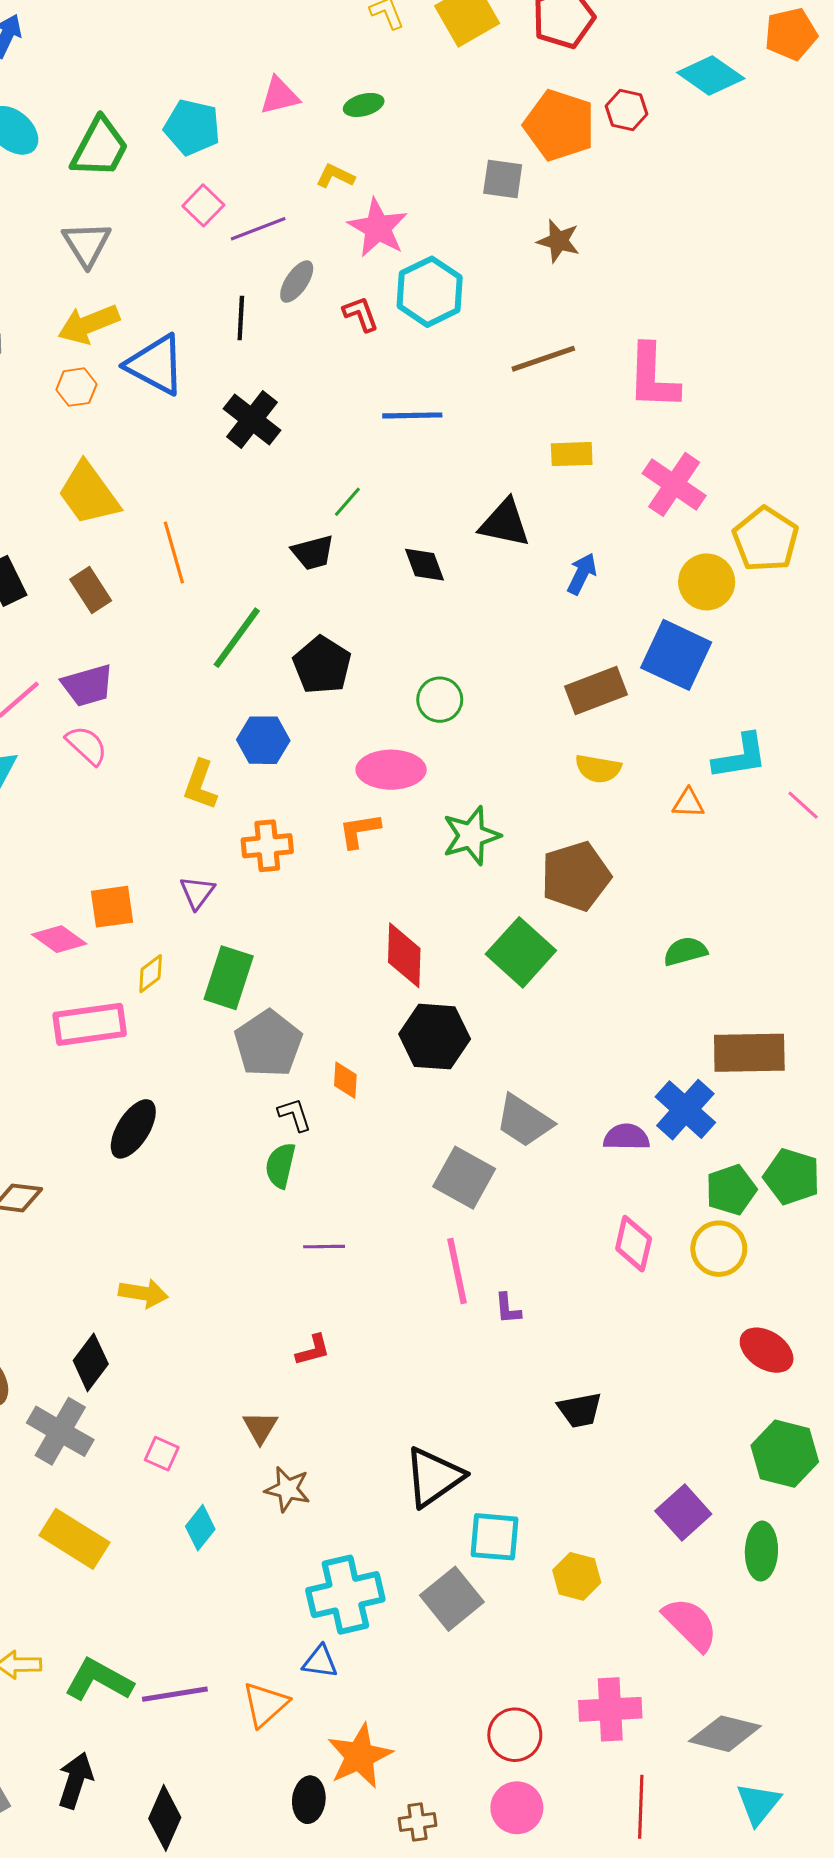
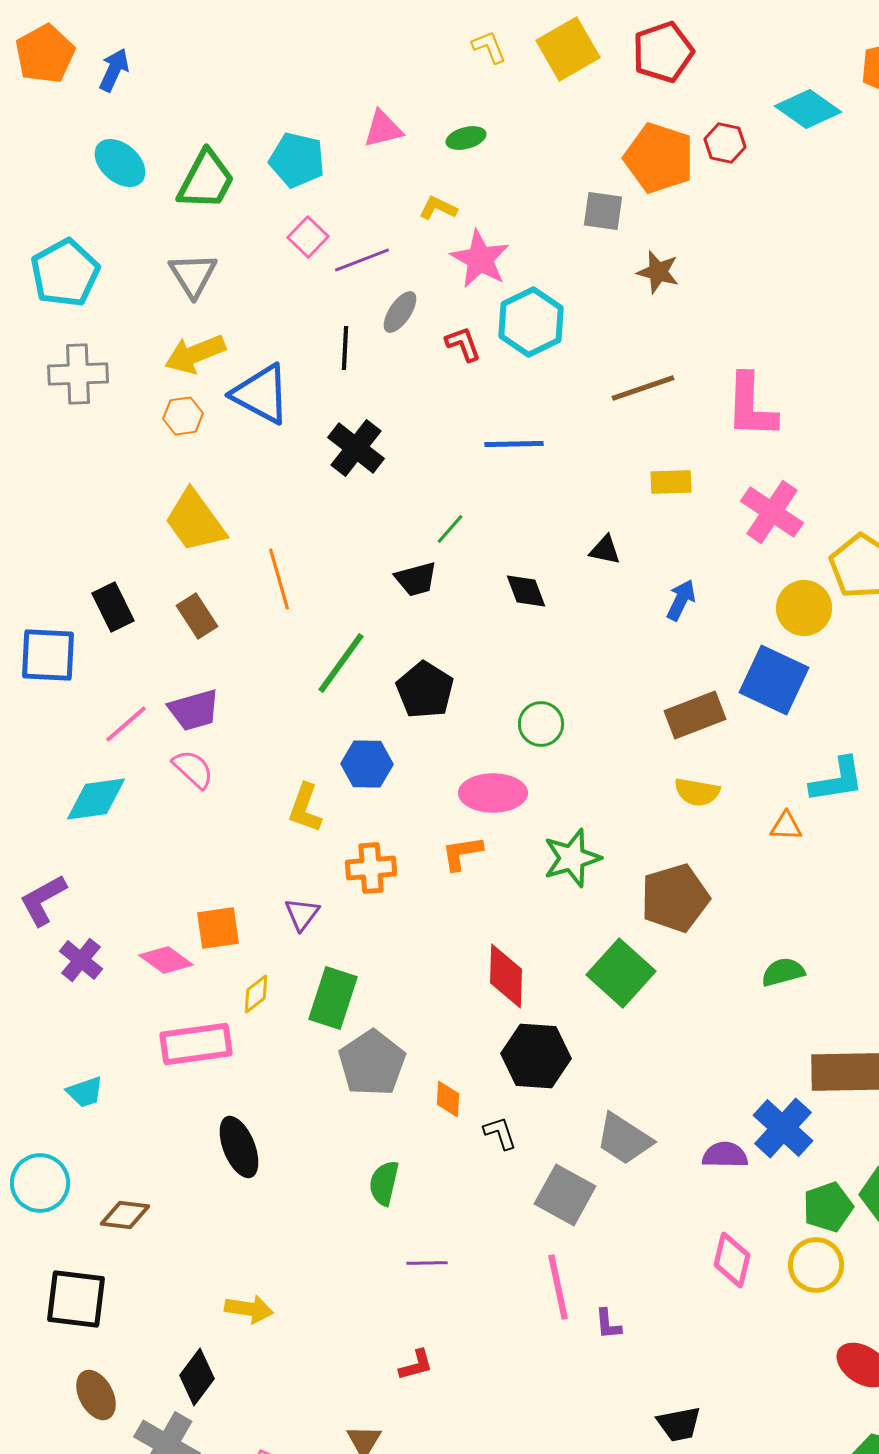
black triangle: (505, 523) -> (605, 550), size x0.6
black L-shape: (295, 1115) -> (500, 1133), moved
black ellipse: (133, 1129) -> (239, 1147), turned -54

